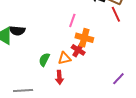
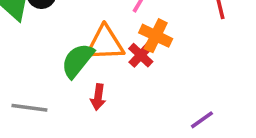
orange triangle: (64, 58) -> (105, 43), moved, size x1.6
green semicircle: (44, 60) -> (78, 61), size x1.5

